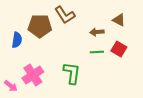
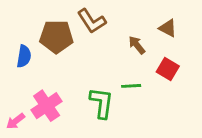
brown arrow: (97, 32) -> (137, 45), turned 56
green line: (97, 52) -> (131, 86), moved
pink arrow: (11, 86) -> (16, 121), turned 104

